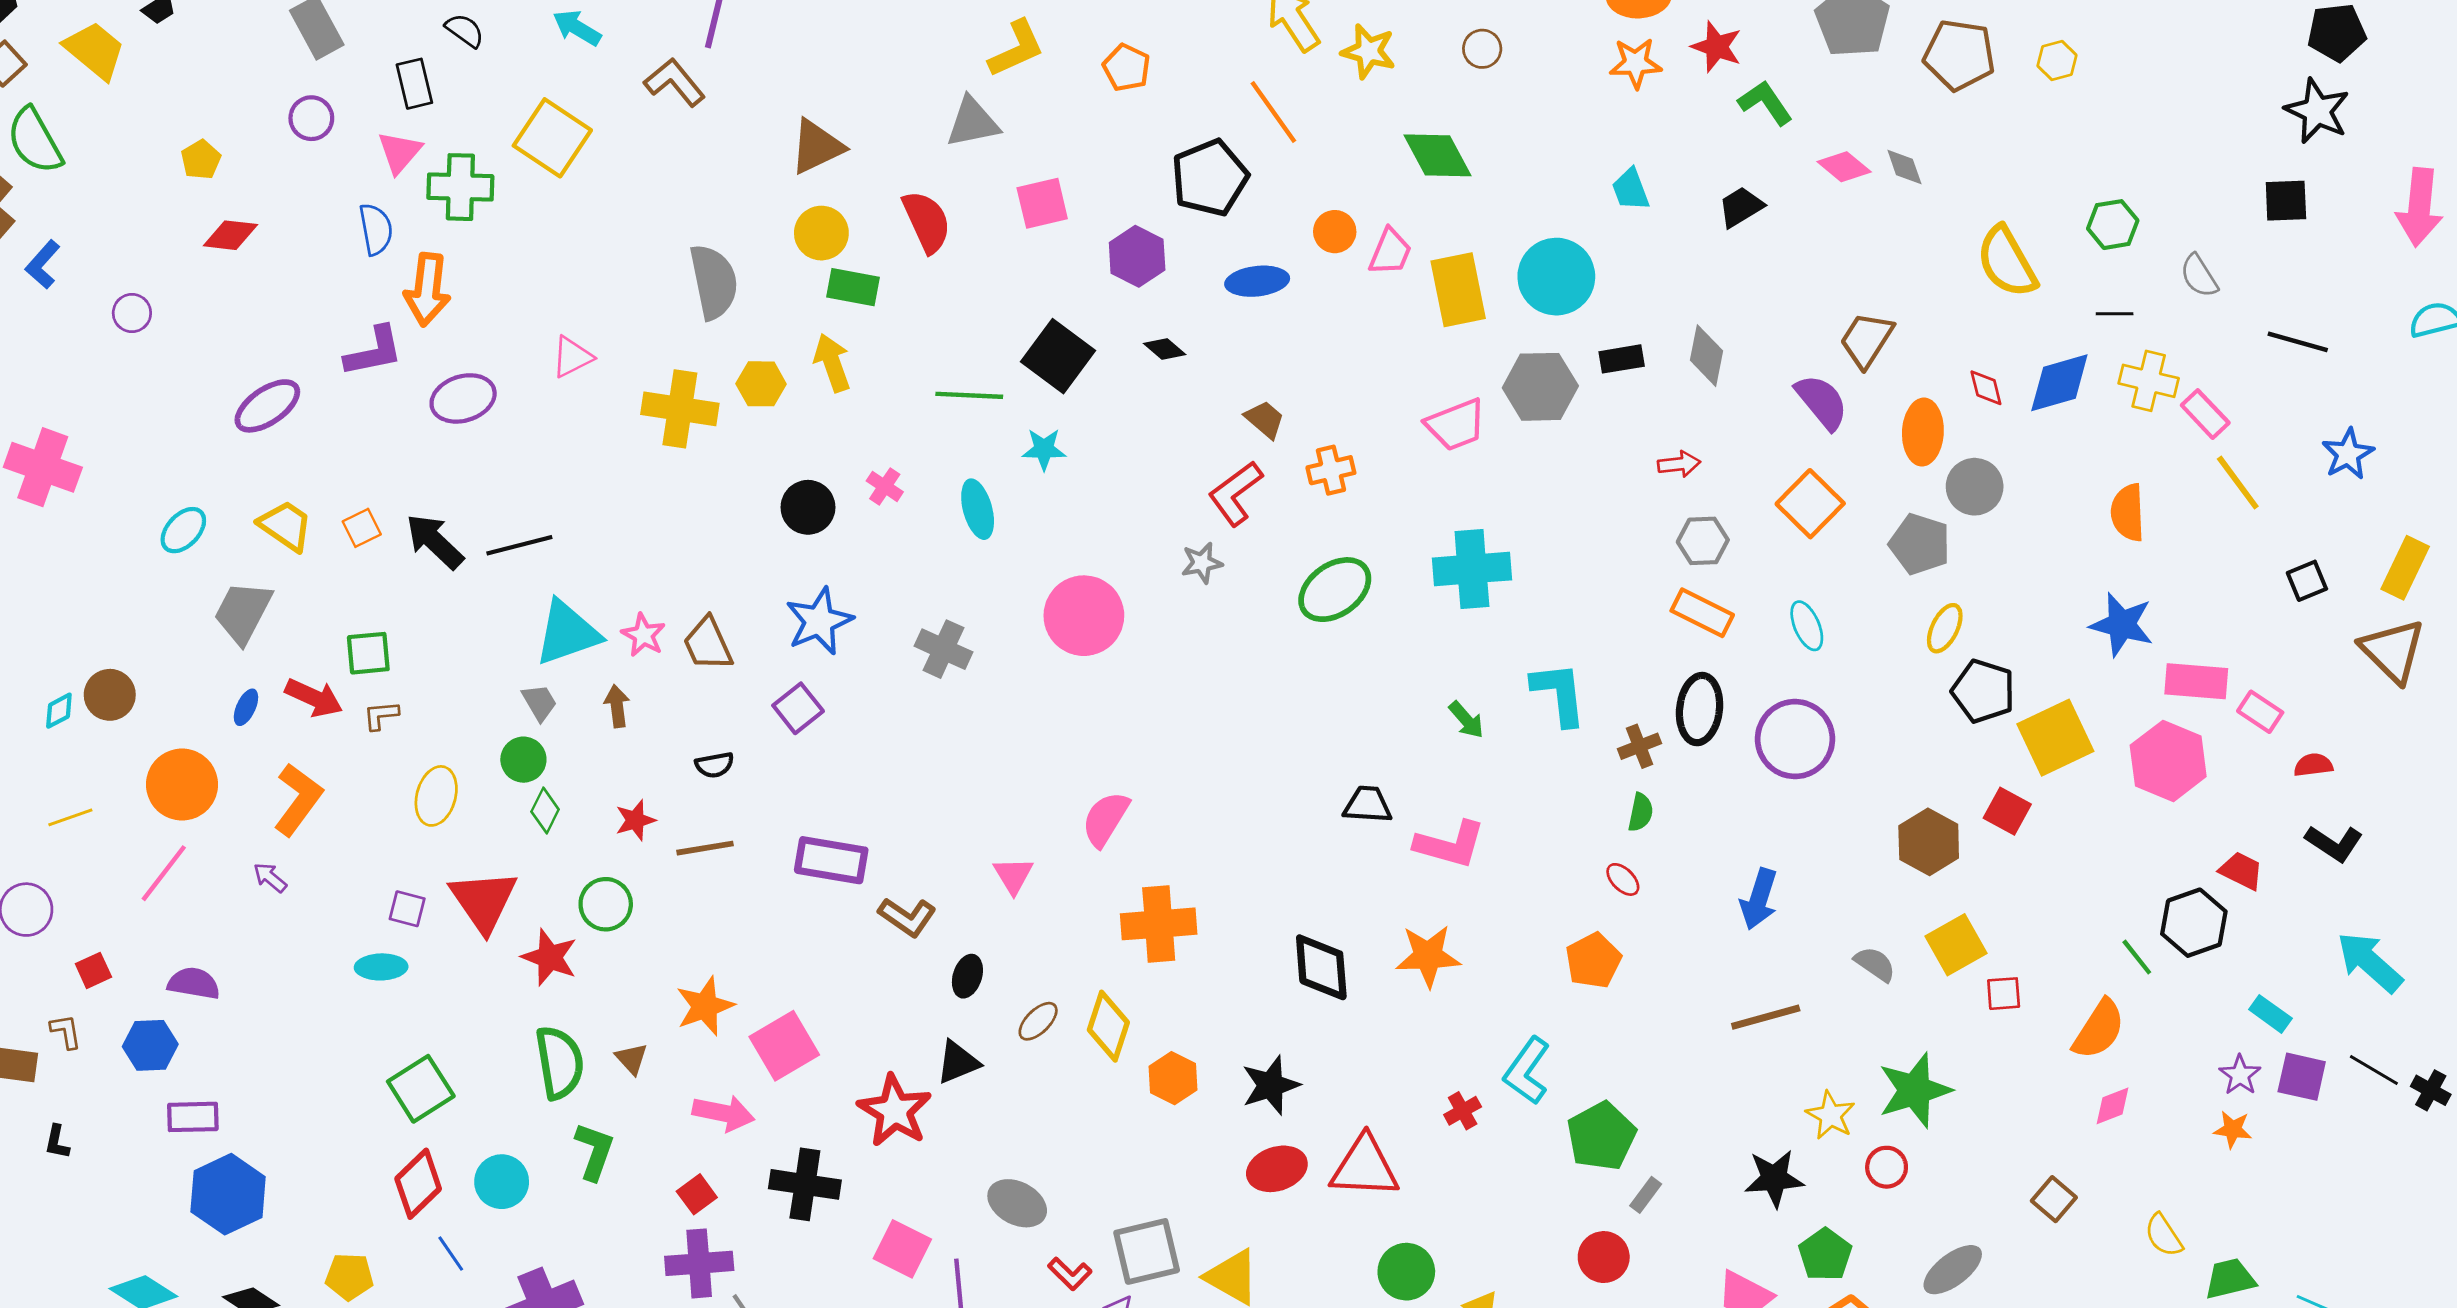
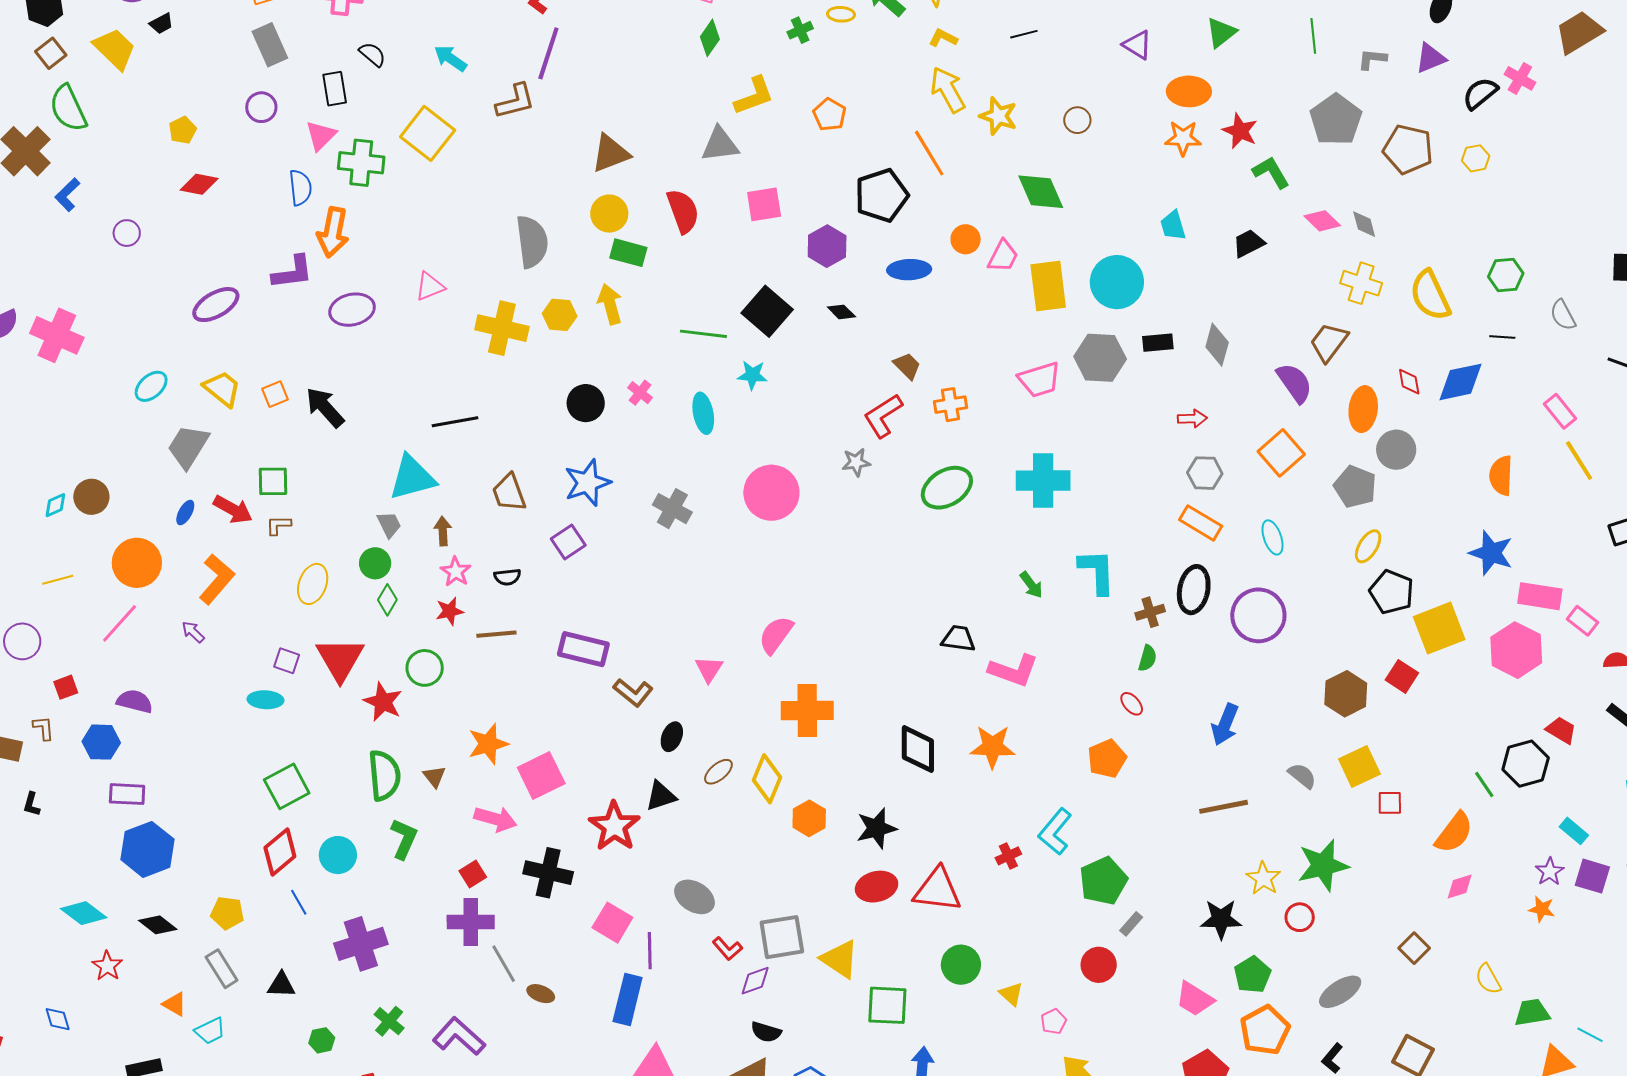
brown L-shape: (675, 82) -> (515, 101), turned 111
yellow cross: (2149, 381) -> (1361, 283), moved
black line: (519, 545) -> (455, 422), moved
pink star: (643, 635) -> (456, 572), moved

